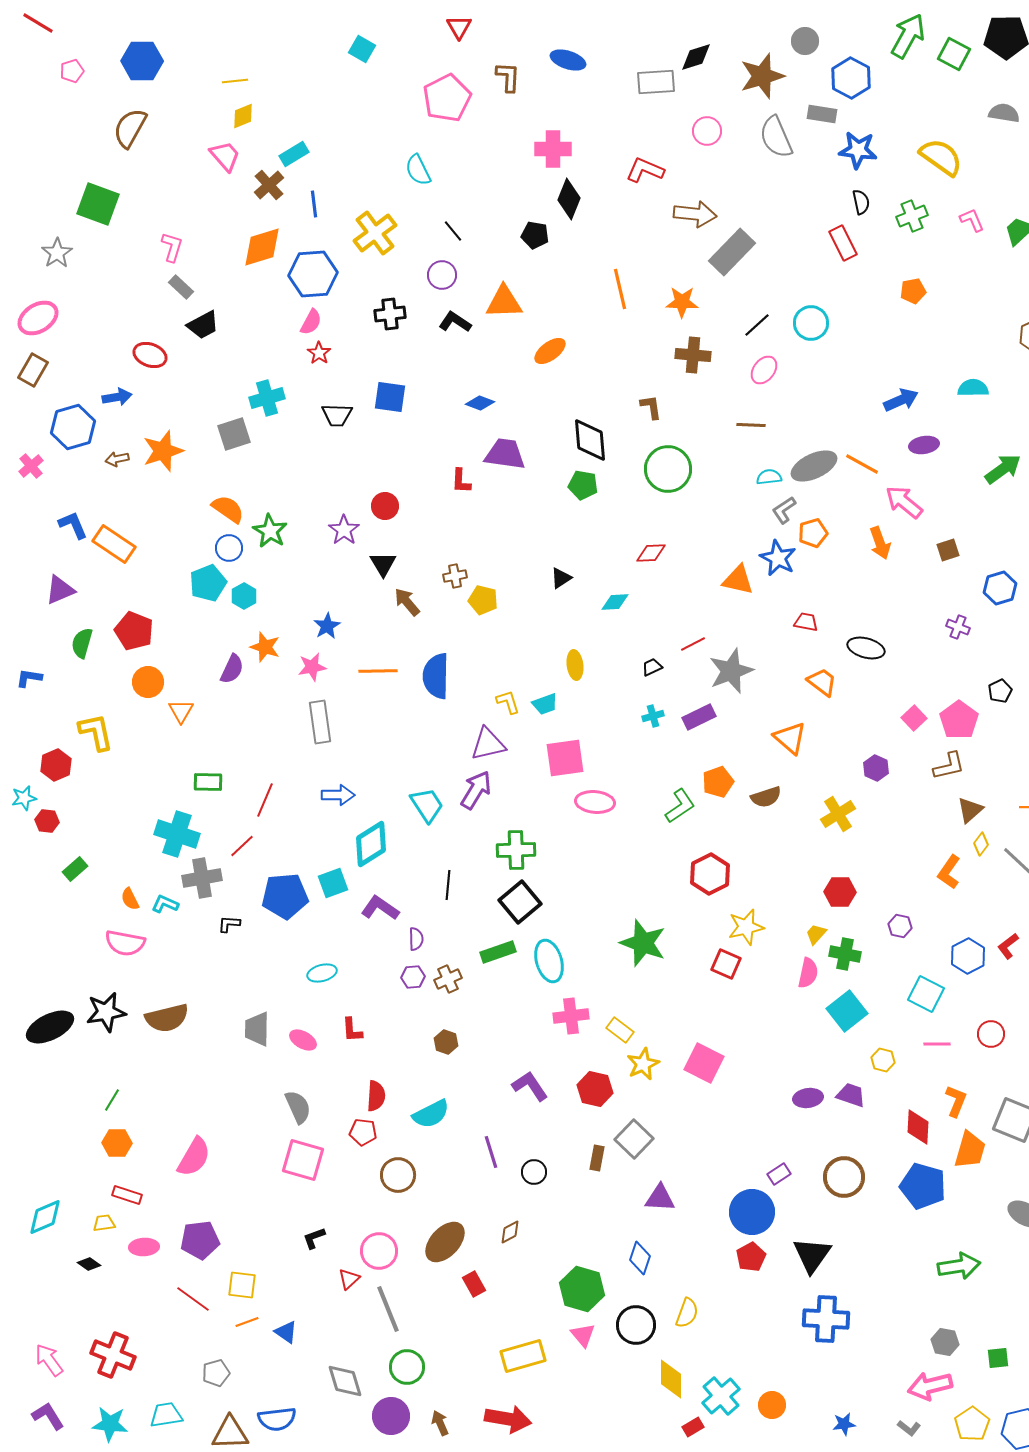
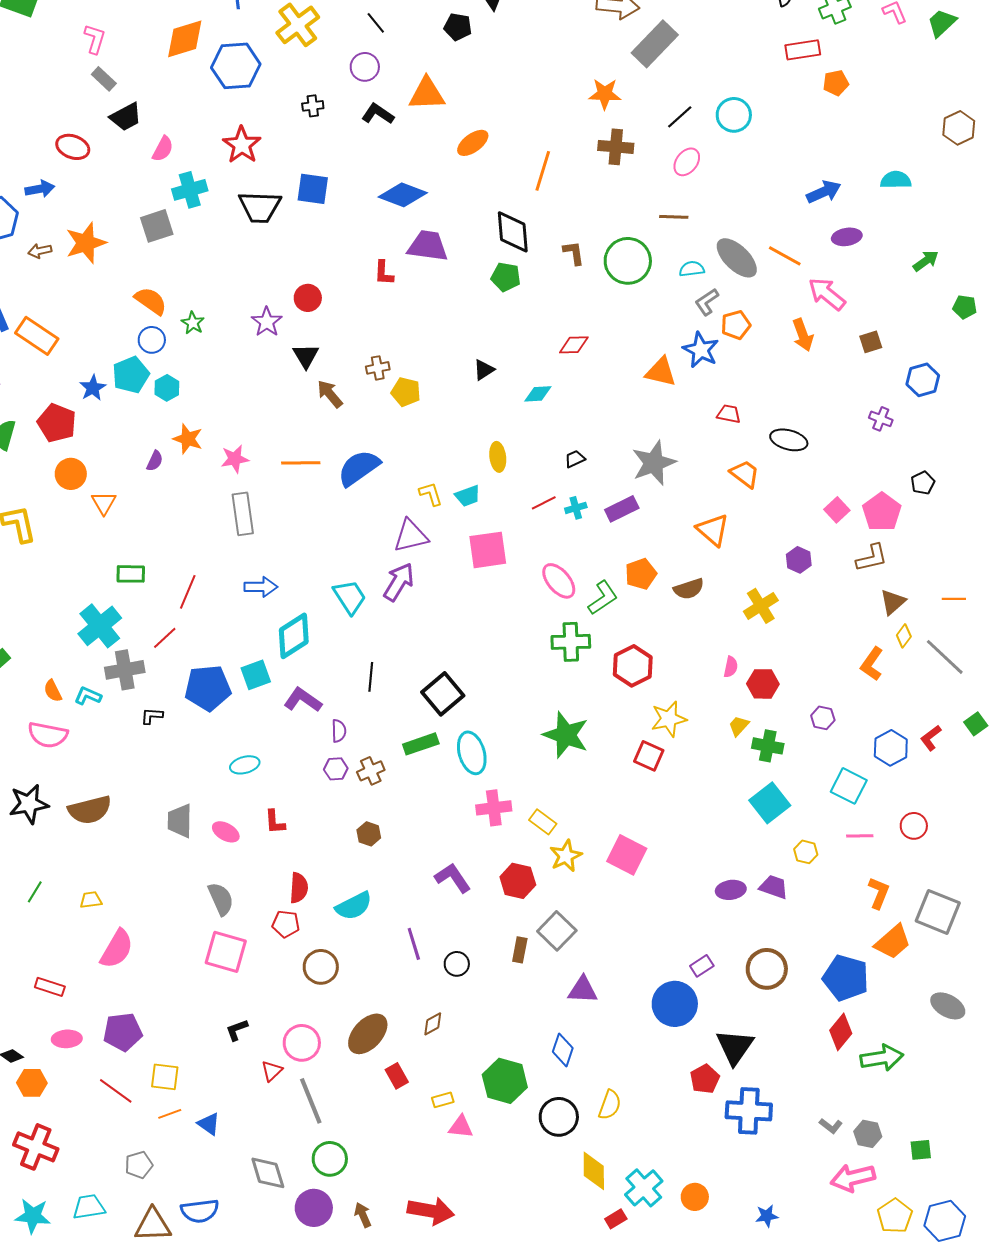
red rectangle: (843, 243) -> (803, 50), moved, turned -72
orange line: (620, 289) -> (543, 171), moved, turned 30
black cross: (390, 314) -> (313, 106), size x0.7
pink semicircle: (311, 322) -> (163, 149), moved
red star: (319, 353) -> (242, 145), size x1.6
blue diamond: (480, 403) -> (403, 195), size x1.6
brown L-shape: (651, 407) -> (574, 253), moved
black trapezoid: (337, 415) -> (260, 207), size x1.4
gray ellipse: (814, 466) -> (737, 258), turned 69
green circle: (668, 469) -> (628, 261), moved
green arrow: (1003, 469) -> (926, 261), size x0.7
green star: (270, 531) -> (193, 323), size x0.7
blue star: (327, 626) -> (93, 388), moved
red line: (693, 644) -> (544, 503), moved
purple semicircle: (232, 669) -> (155, 461), size x0.7
blue semicircle: (436, 676) -> (359, 468), turned 54
pink ellipse: (595, 802) -> (559, 581), moved, turned 45
cyan cross: (177, 834) -> (100, 626), turned 33
green cross: (516, 850) -> (571, 642), moved
pink semicircle: (808, 973) -> (731, 667), moved, size x0.7
red diamond: (918, 1127) -> (841, 1032), moved, turned 36
orange hexagon: (117, 1143) -> (32, 1083), moved
orange trapezoid: (970, 1150) -> (893, 942), turned 33
yellow trapezoid: (104, 1223) -> (91, 900), moved
red pentagon: (751, 1257) -> (705, 1079), moved
pink triangle: (583, 1335) -> (461, 1127), moved, turned -44
yellow rectangle: (523, 1356) -> (443, 1100), moved, size x0.5
gray L-shape: (909, 1428) -> (831, 1126), moved

